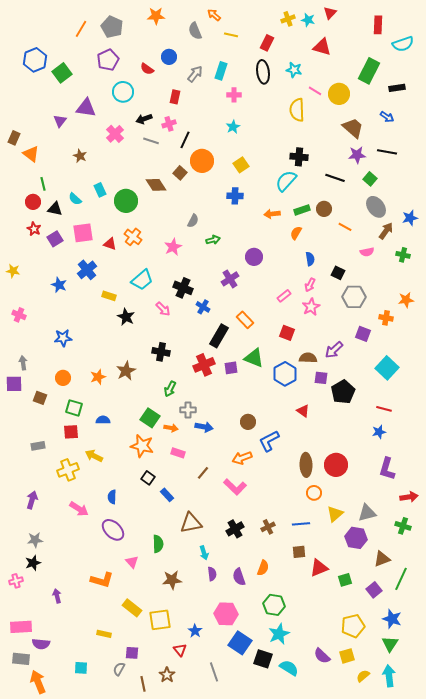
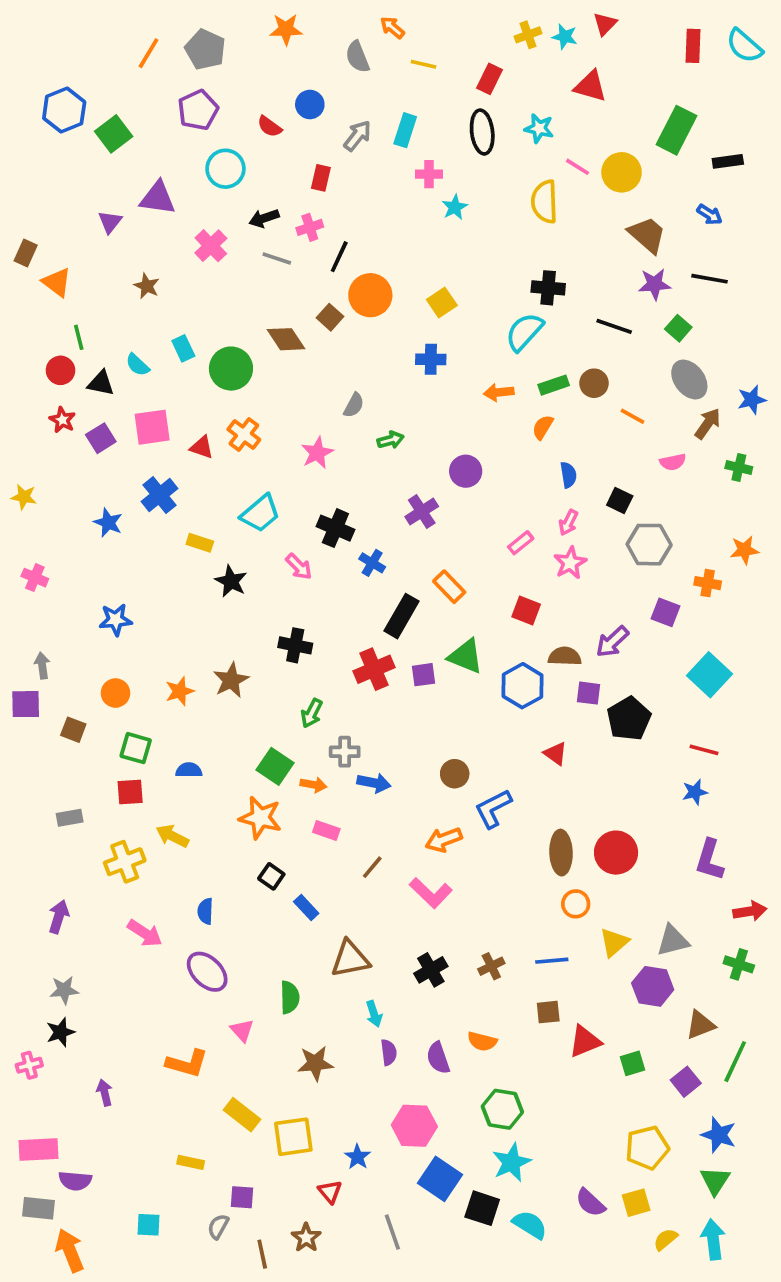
cyan semicircle: (403, 44) -> (744, 46), moved, turned 60
cyan star: (233, 127) -> (455, 207), moved
orange semicircle: (263, 568) -> (482, 1041), turned 84

